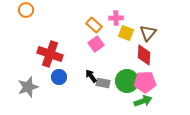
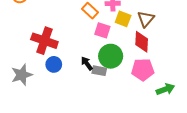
pink square: (96, 44) -> (102, 30), moved, turned -35
green circle: (127, 81) -> (111, 56), moved
green arrow: (143, 101) -> (165, 89), moved

